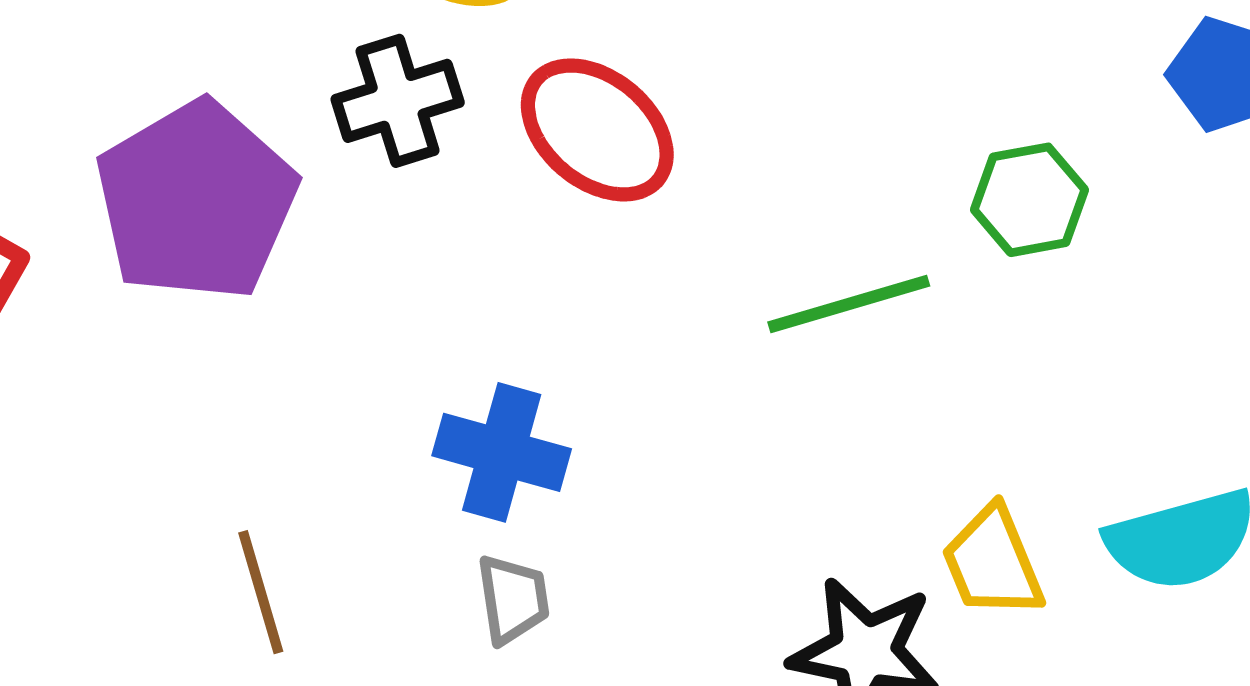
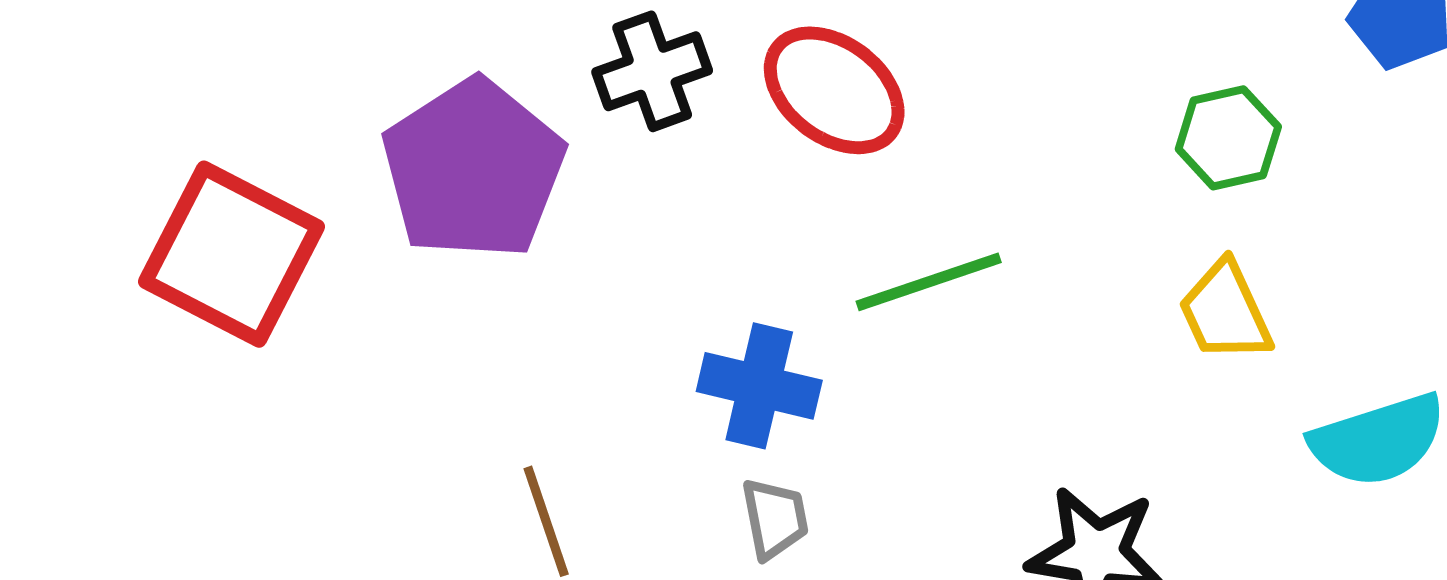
green line: (849, 304) -> (929, 282), moved
yellow trapezoid: (993, 562) -> (1225, 312), moved

